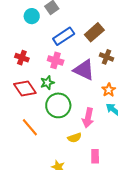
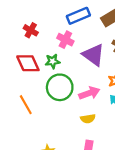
pink arrow: (88, 118) -> (89, 93), moved, turned -132
yellow semicircle: (74, 138) -> (88, 119), moved

